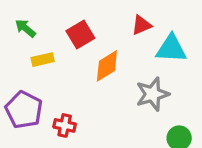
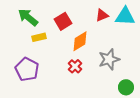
green arrow: (25, 28) -> (28, 17), size x1.5
cyan triangle: (171, 49) -> (125, 16), moved
red cross: (65, 125) -> (75, 66), moved, turned 32

